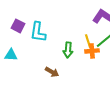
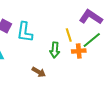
yellow line: (88, 41) -> (69, 35), moved

